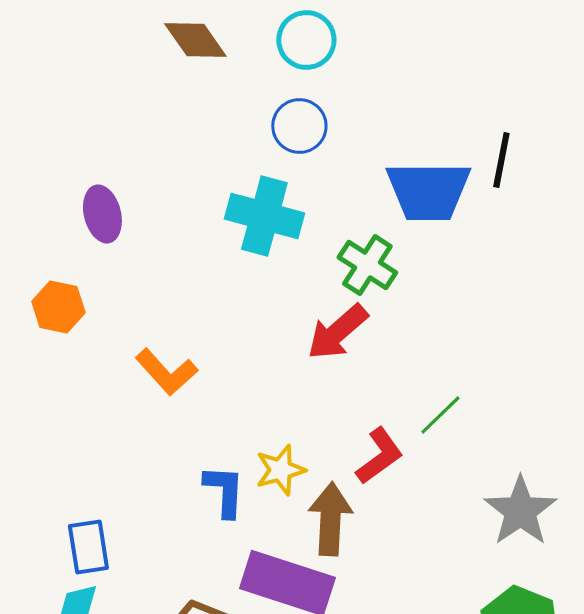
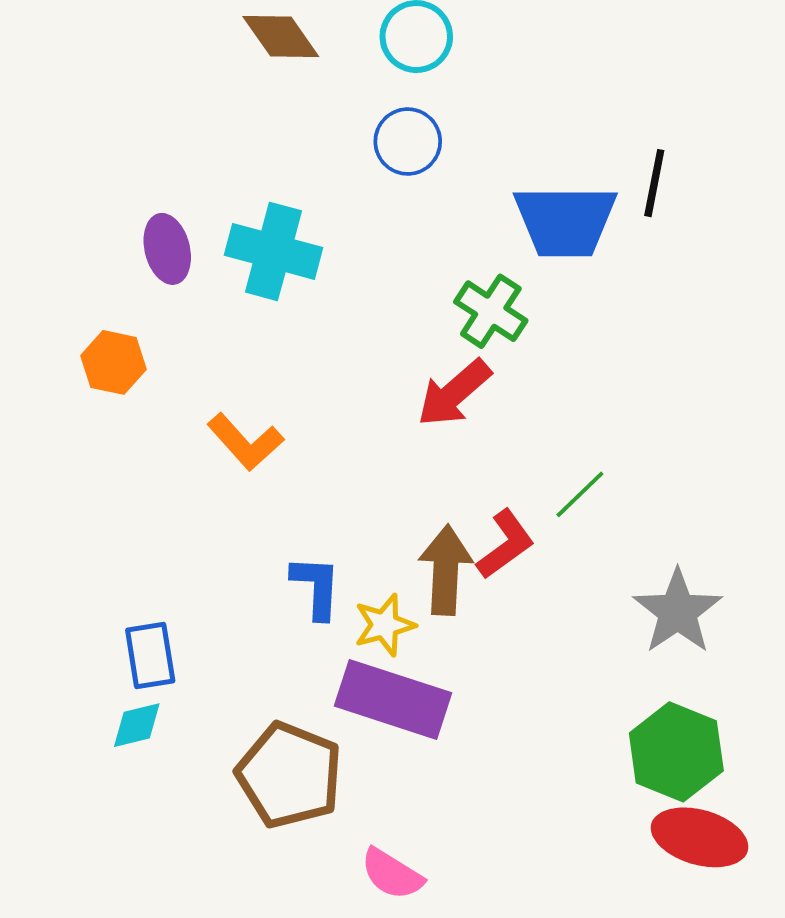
cyan cross: (264, 216) -> (273, 251), moved
yellow star: (280, 470) -> (385, 625), moved
brown arrow: (330, 519) -> (446, 570), moved

